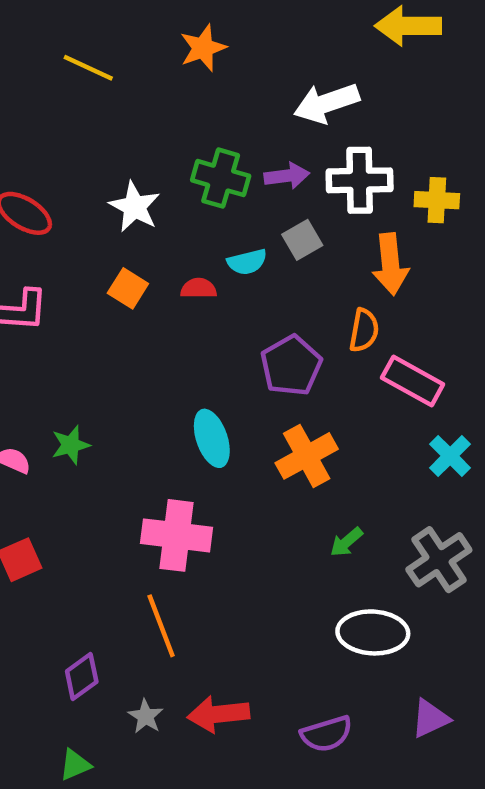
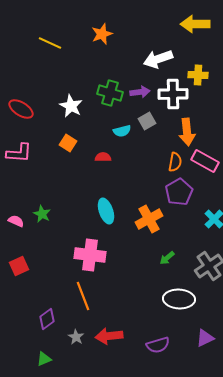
yellow cross: (437, 200) -> (198, 75), moved
red semicircle: (199, 288) -> (103, 157), moved
purple pentagon: (291, 366) -> (179, 192), moved
pink rectangle: (413, 381) -> (205, 161), moved
green star: (71, 445) -> (42, 214), turned -30

